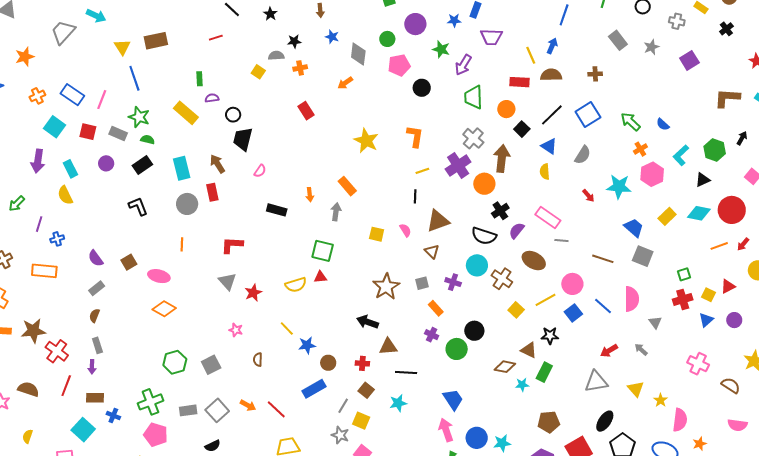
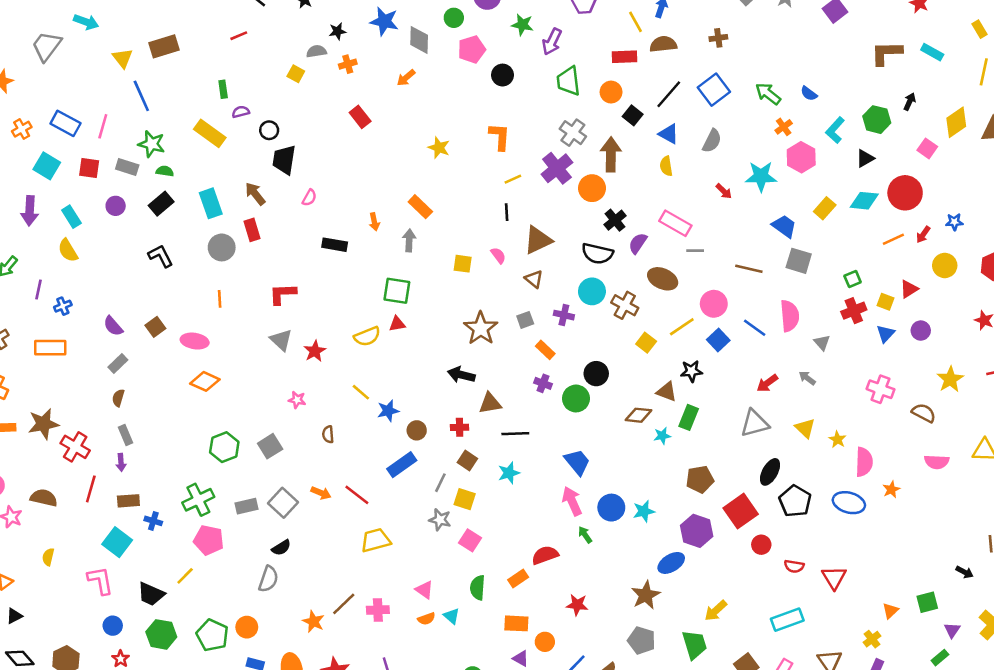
blue star: (332, 37) -> (384, 21), size x1.6
yellow star: (366, 141) -> (439, 148), size x0.7

